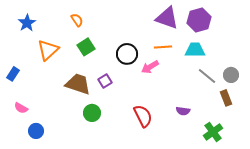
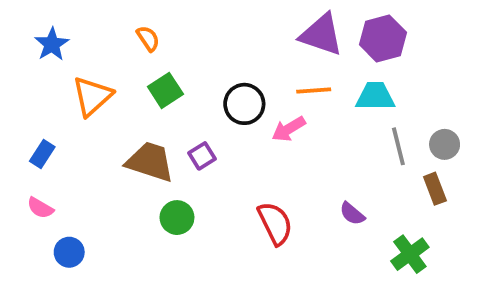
blue rectangle: (13, 74) -> (42, 154), moved
gray line: (207, 76) -> (398, 146), turned 36
purple semicircle: (183, 111) -> (352, 214), turned 32

